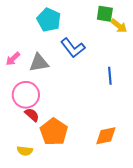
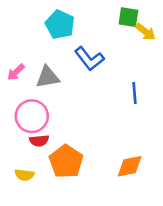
red semicircle: (32, 115) -> (39, 141), turned 133
yellow semicircle: (25, 151) -> (24, 175), moved

